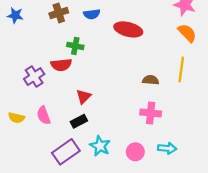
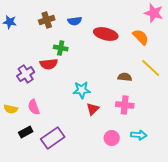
orange semicircle: (187, 33) -> (141, 37), moved
yellow line: (181, 69) -> (151, 68), turned -55
red triangle: (84, 97) -> (93, 109), moved
black rectangle: (79, 121) -> (26, 132), moved
cyan star: (100, 146) -> (82, 90), moved, turned -30

